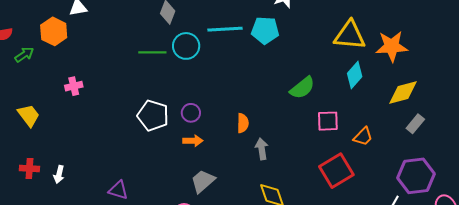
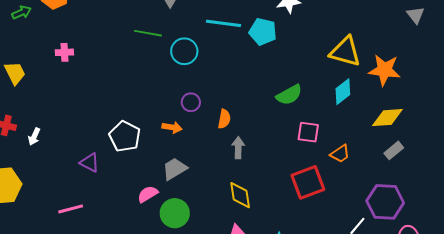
cyan circle: (186, 46) -> (184, 51), moved
purple circle: (191, 113) -> (191, 102), moved
white pentagon: (153, 116) -> (125, 136), moved

